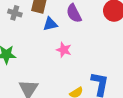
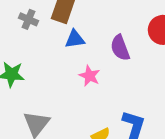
purple semicircle: (74, 13) -> (120, 48), moved

